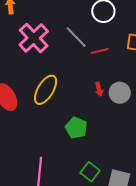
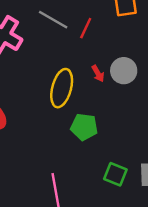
red line: (100, 51) -> (86, 28), turned -36
yellow ellipse: (46, 90) -> (62, 88), moved

